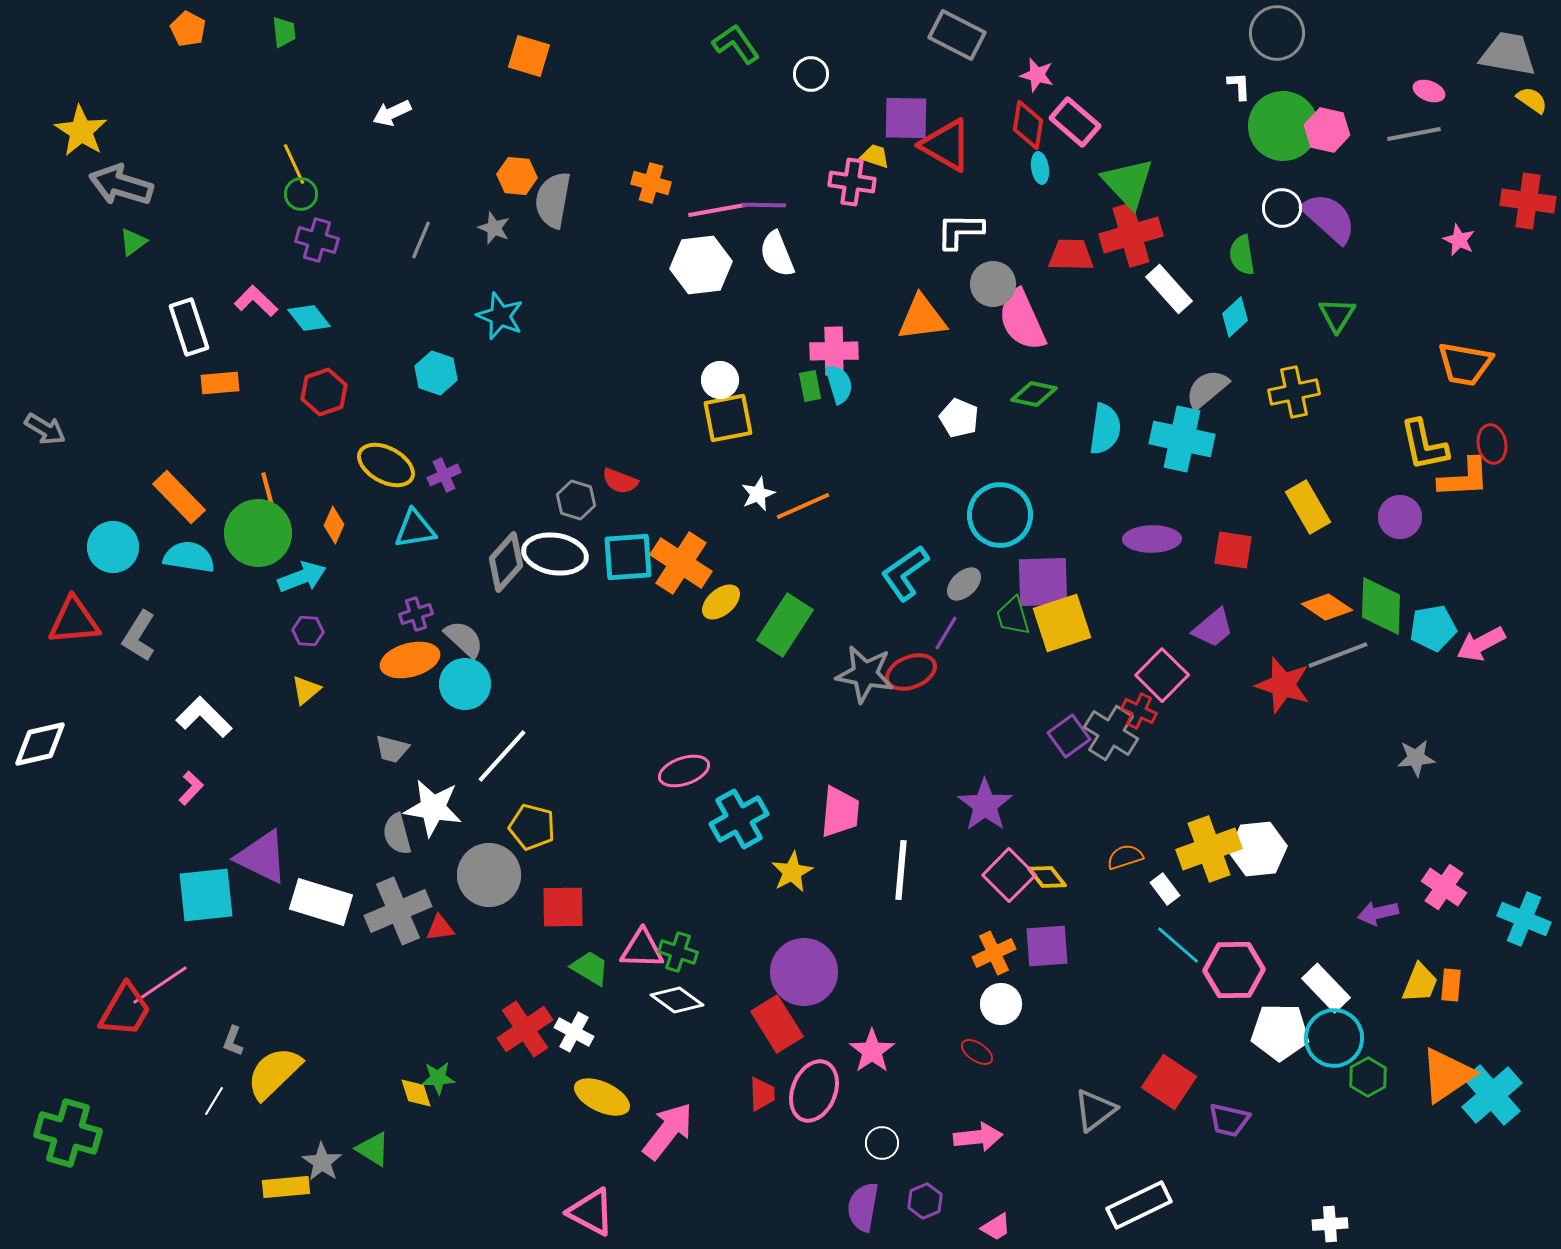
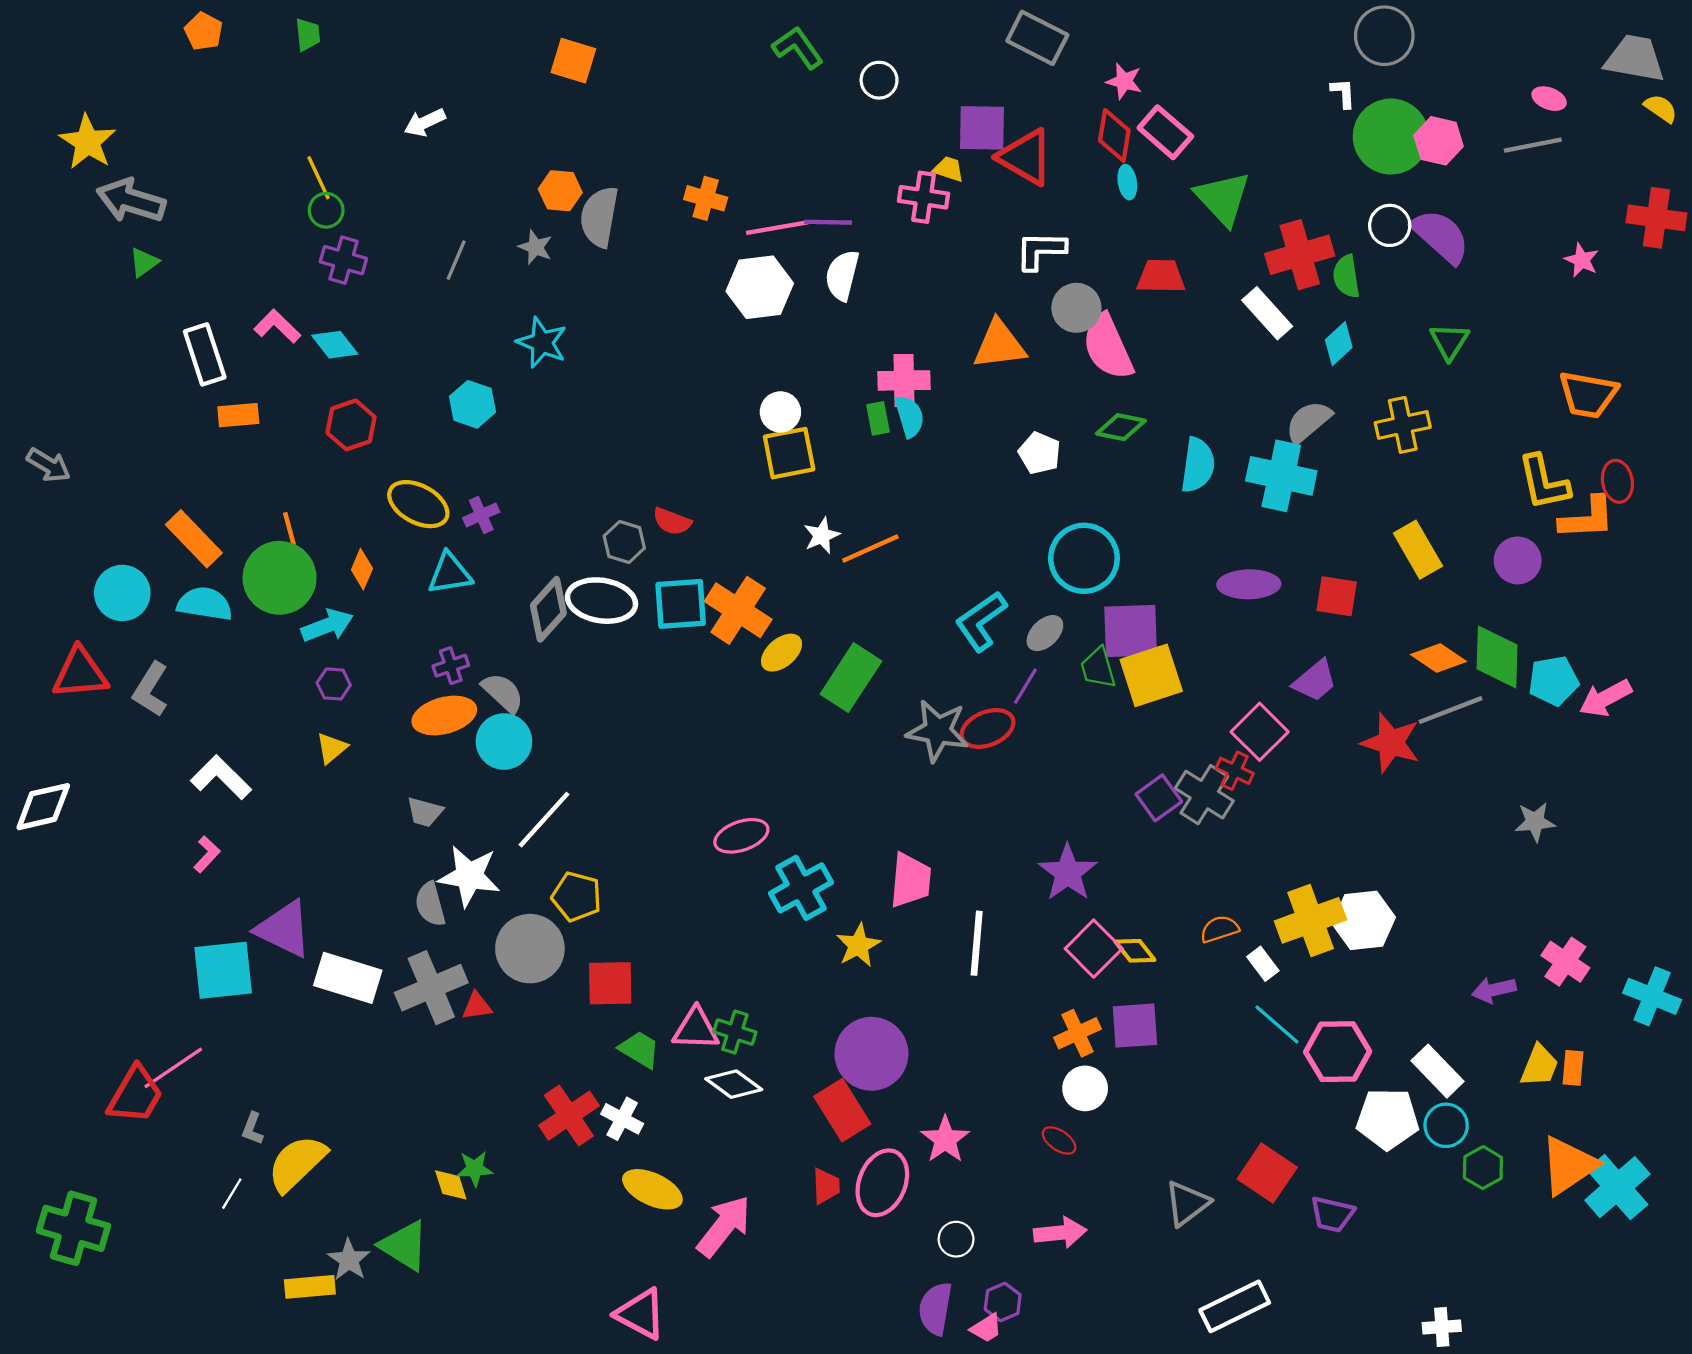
red cross: (1131, 235) -> (1300, 255), moved
white semicircle: (777, 254) -> (842, 275), turned 36
cyan circle: (1334, 1038) -> (1446, 1125), size x0.7
green triangle: (373, 1149) -> (404, 1246), size x1.4
pink trapezoid: (996, 1227) -> (986, 1328), moved

